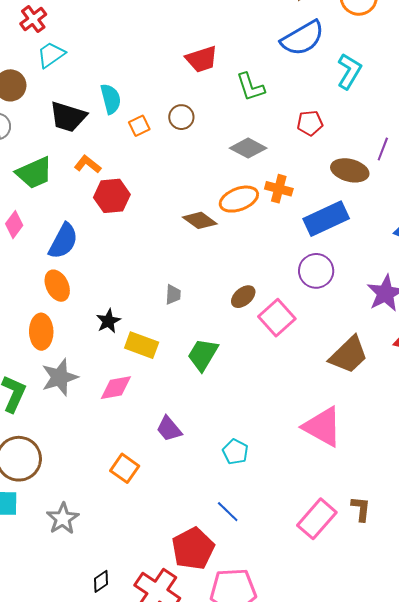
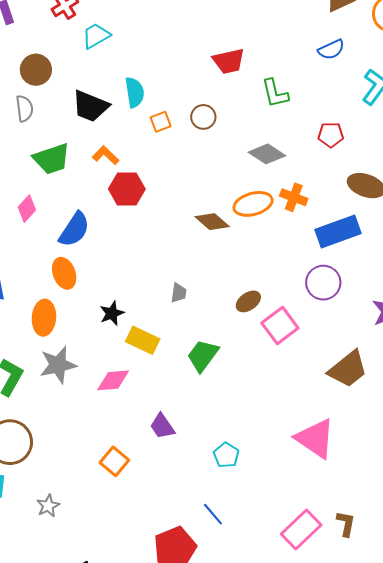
blue semicircle: (303, 38) -> (331, 50), size x0.6
cyan trapezoid: (51, 55) -> (96, 36), moved
gray star: (63, 519) -> (48, 506), size x0.7

